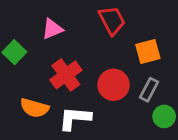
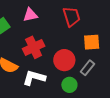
green circle: (164, 116) -> (69, 85), moved

